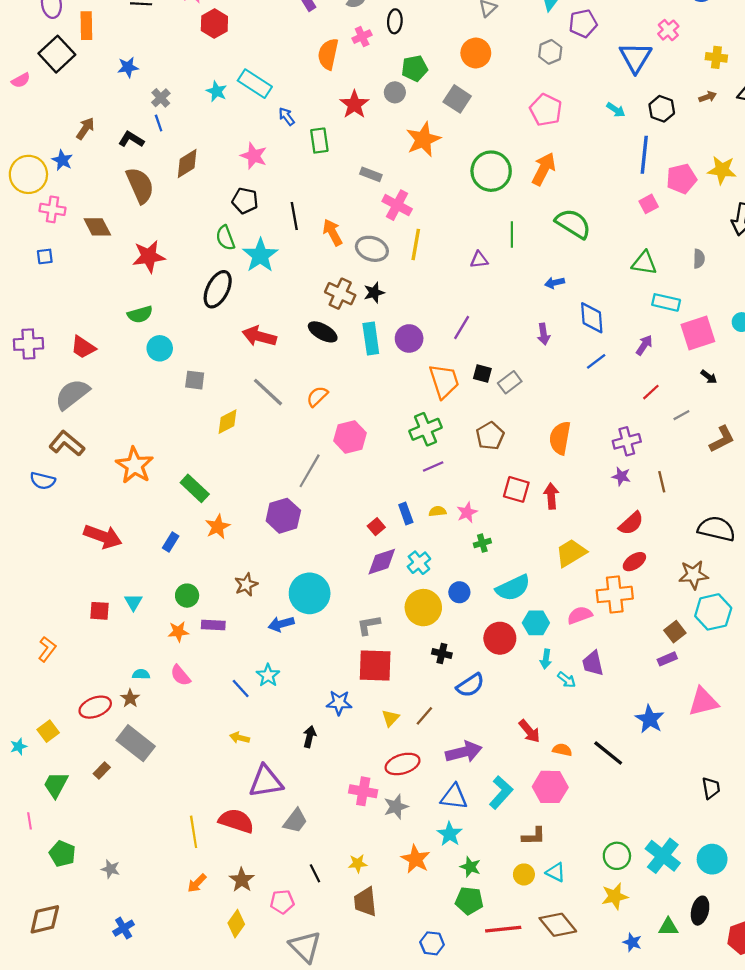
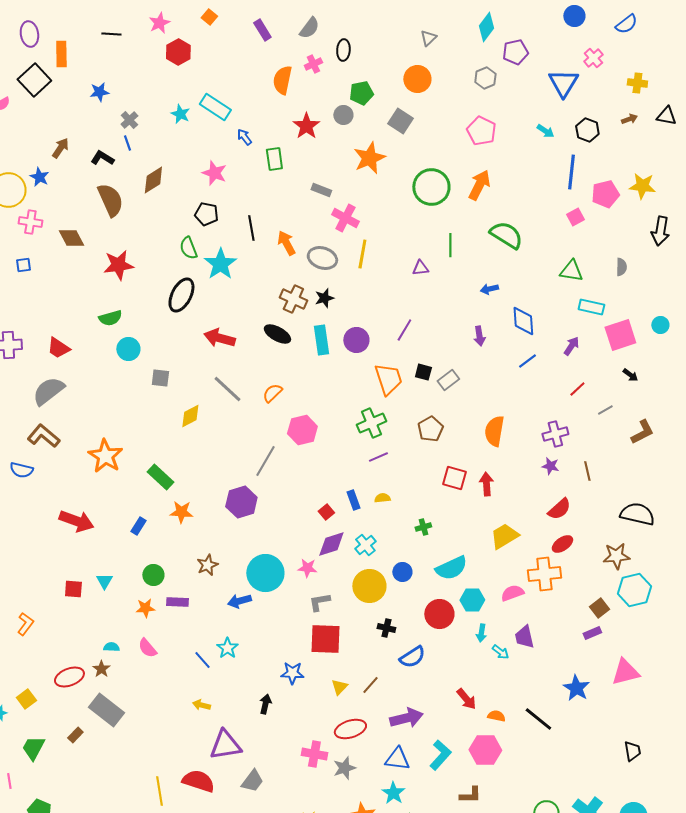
pink star: (467, 512) -> (307, 568), moved, turned 30
orange star: (218, 527) -> (181, 512), turned 30

